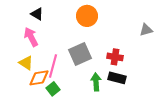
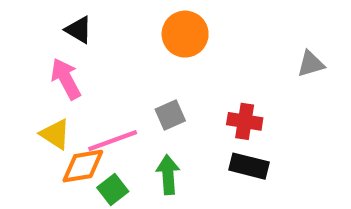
gray square: (80, 54) -> (170, 115), size x0.6
pink line: (53, 66) -> (113, 141), turned 55
green arrow: (96, 82) -> (168, 175), moved

